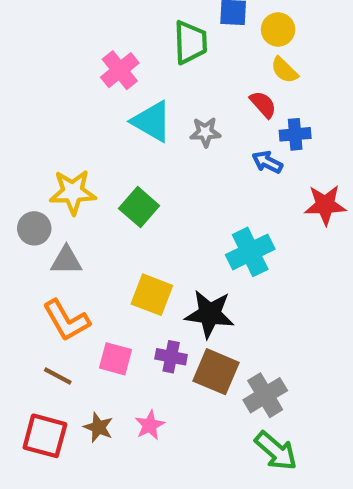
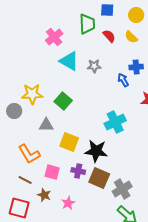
yellow circle: (278, 29) -> (136, 15), moved
red semicircle: (263, 104) -> (109, 36), moved
blue arrow: (267, 162) -> (123, 80), turned 32
gray triangle: (66, 260) -> (46, 125), moved
brown star: (98, 427) -> (44, 195), moved

